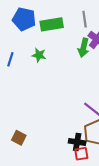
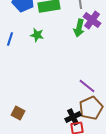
black cross: (77, 142) -> (73, 117), turned -35

